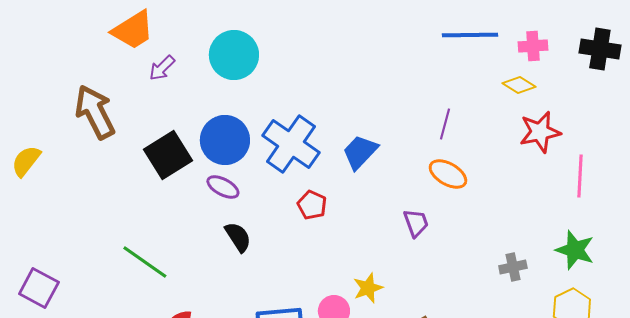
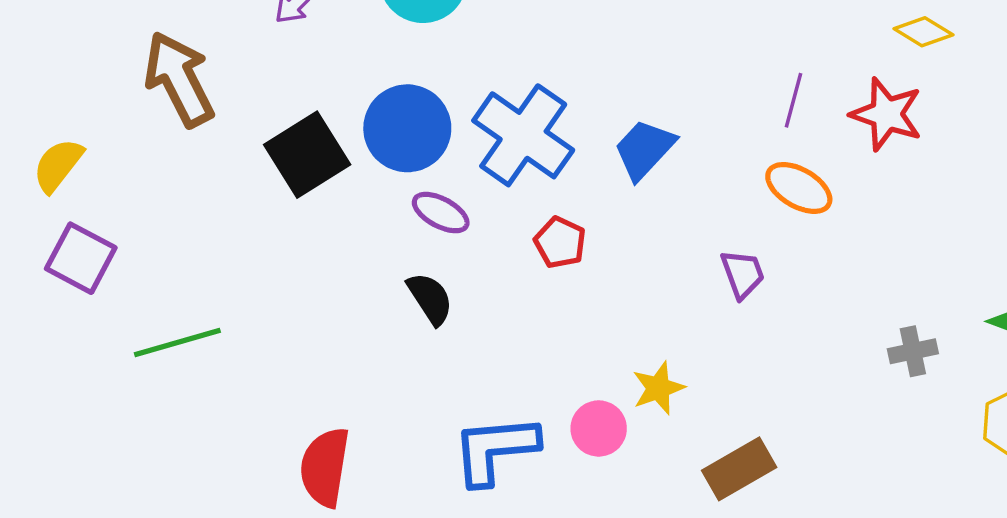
red star: (540, 132) -> (887, 114), moved, turned 30
purple ellipse: (223, 187) -> (441, 213), moved
green line: (145, 262) -> (177, 342), moved, turned -51
purple square: (39, 288) -> (81, 258), moved

